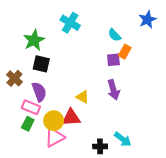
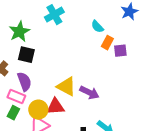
cyan cross: (70, 23) -> (54, 15), turned 30
purple square: (113, 60) -> (120, 51), moved
purple arrow: (113, 90) -> (89, 93), moved, turned -48
yellow triangle: (82, 97) -> (66, 87), size x1.5

